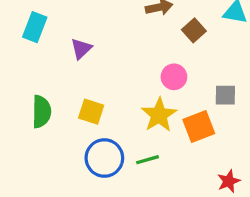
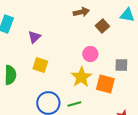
yellow square: (91, 112) -> (40, 65), moved
orange square: (199, 127) -> (105, 84), turned 36

